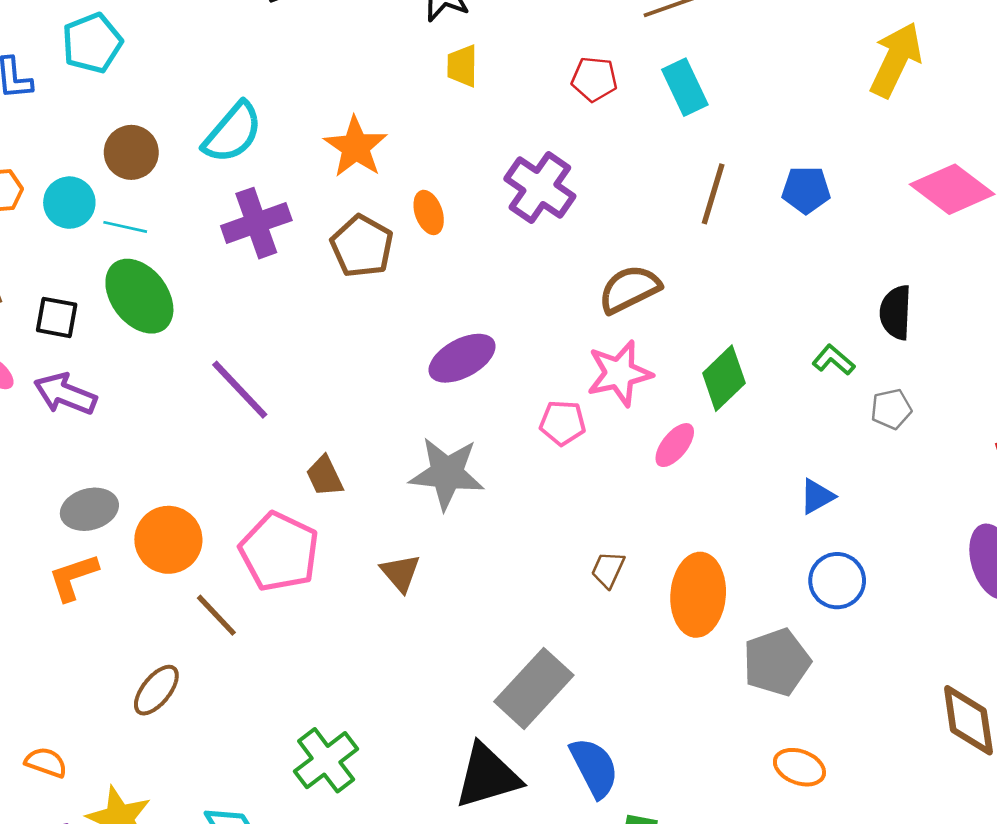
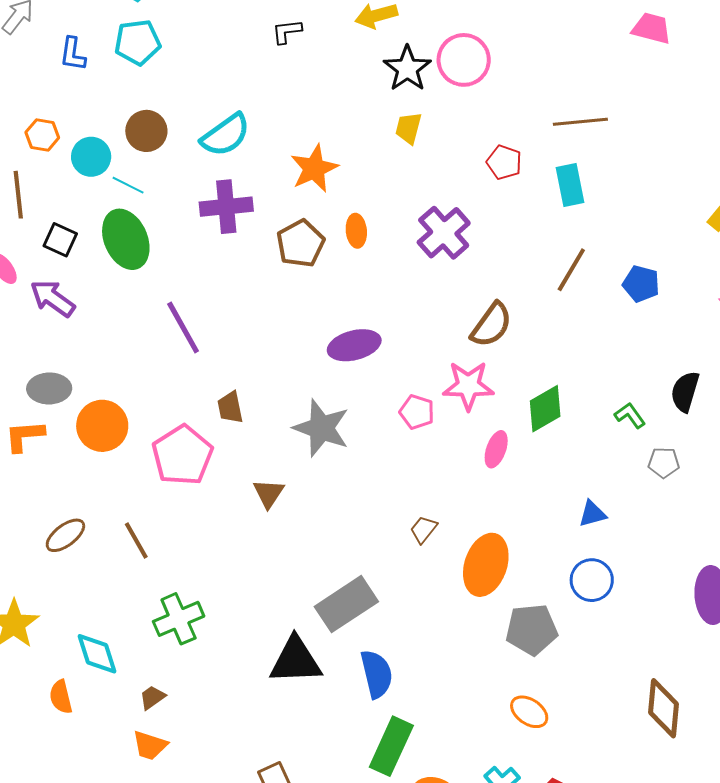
brown semicircle: (629, 289) -> (491, 325), turned 138
pink ellipse: (675, 445) -> (496, 449), turned -33
brown line: (216, 615) -> (136, 540), moved

